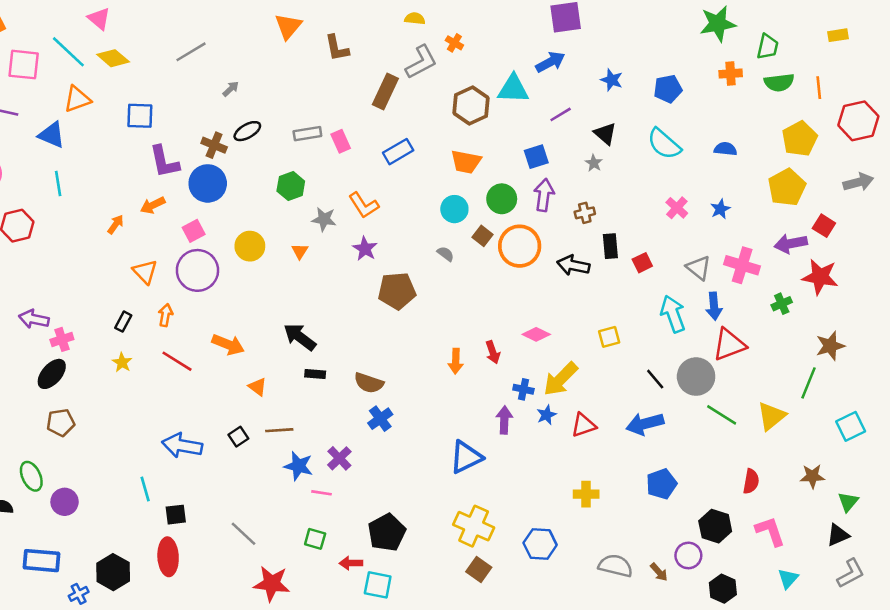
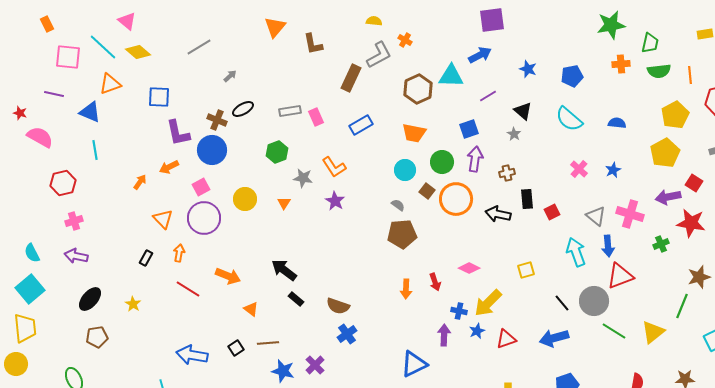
brown pentagon: (397, 291) -> (402, 234), moved
pink cross: (62, 339) -> (74, 221), moved
yellow star: (122, 362) -> (133, 304), moved
black rectangle: (315, 374) -> (296, 299), turned 35

